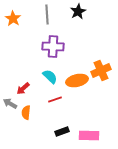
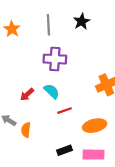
orange ellipse: (77, 80) -> (95, 126), moved
red arrow: (23, 88) -> (27, 94), moved
red line: (55, 100) -> (65, 111), moved

